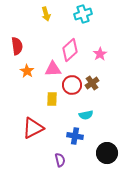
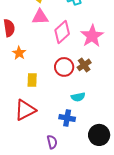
pink star: (100, 54) -> (92, 36), size x1.6
pink triangle: (53, 69) -> (40, 17), moved
yellow rectangle: (52, 99) -> (32, 80), moved

